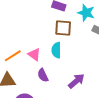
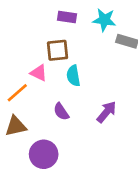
brown square: (63, 28) -> (57, 50), moved
pink triangle: (34, 54) -> (39, 73), moved

